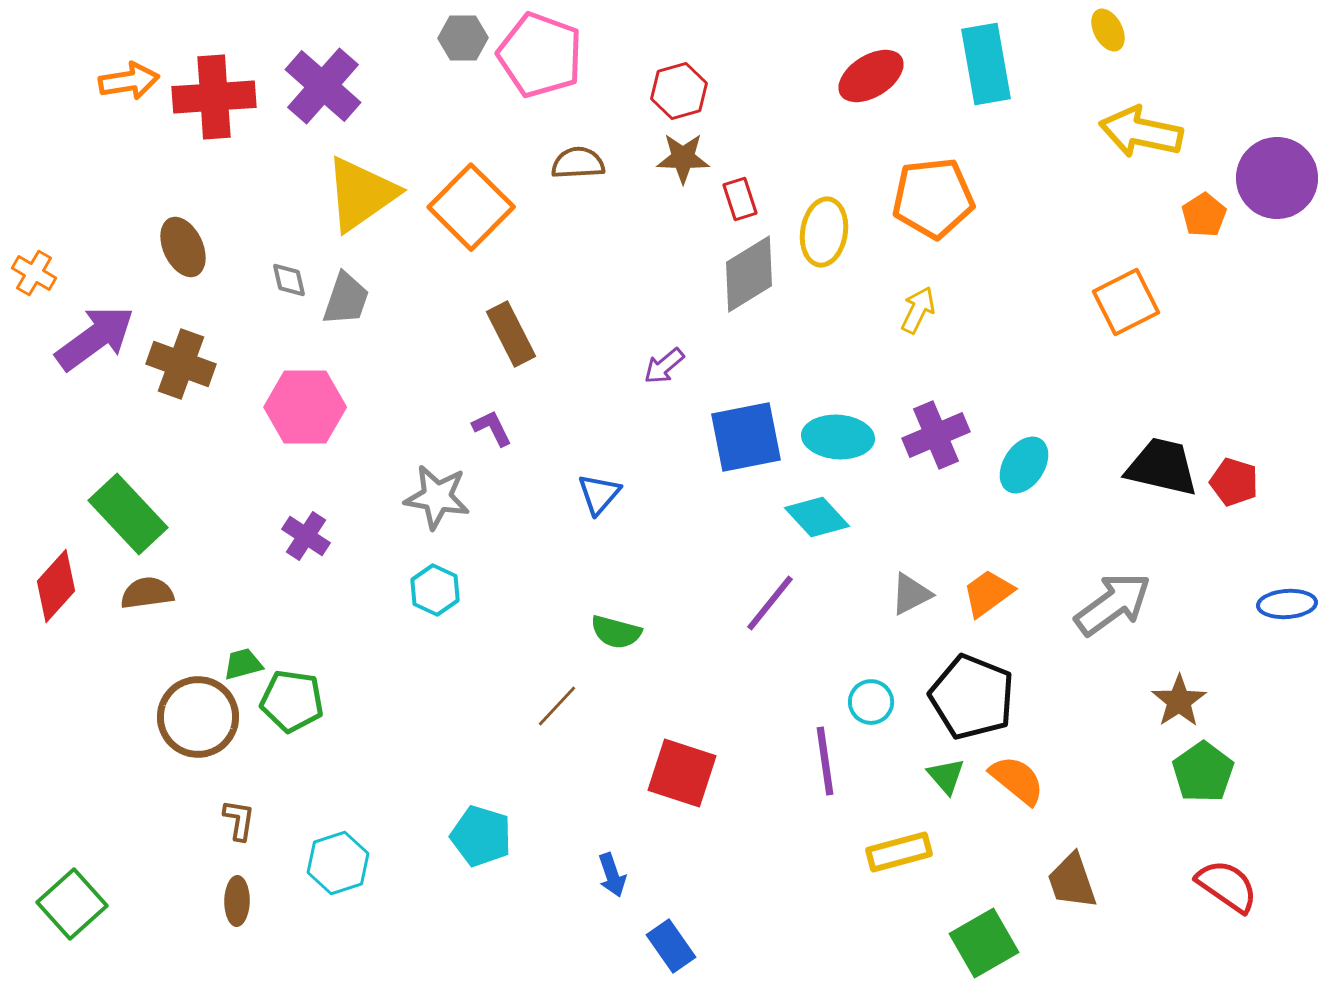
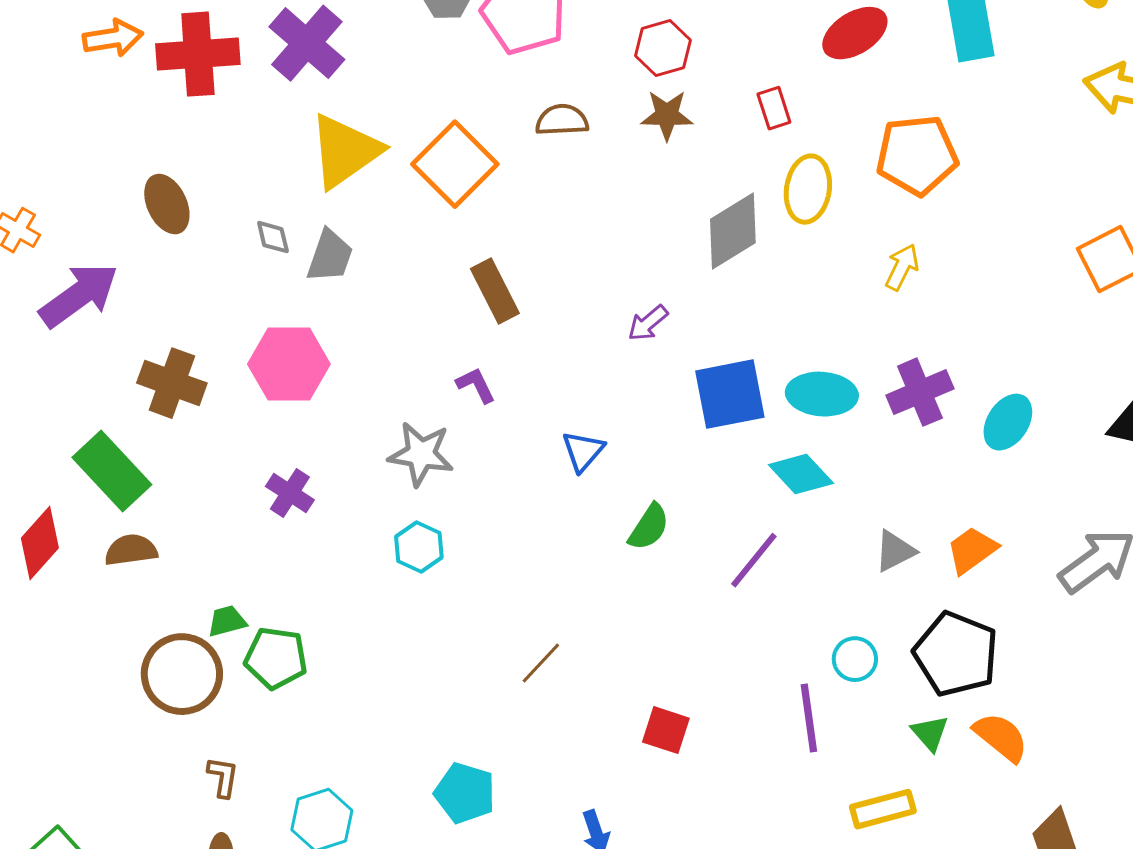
red rectangle: (740, 199) -> (774, 108), moved
brown cross: (181, 364) -> (172, 383), moved
green semicircle: (616, 632) -> (649, 527), moved, turned -72
red square: (682, 773) -> (666, 730), size x0.7

